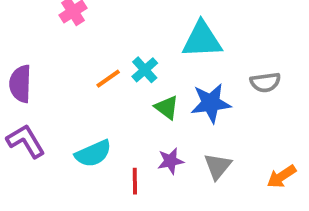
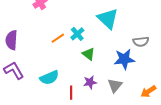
cyan triangle: (202, 40) -> (108, 19), turned 45
blue star: (211, 103) -> (124, 59), moved

